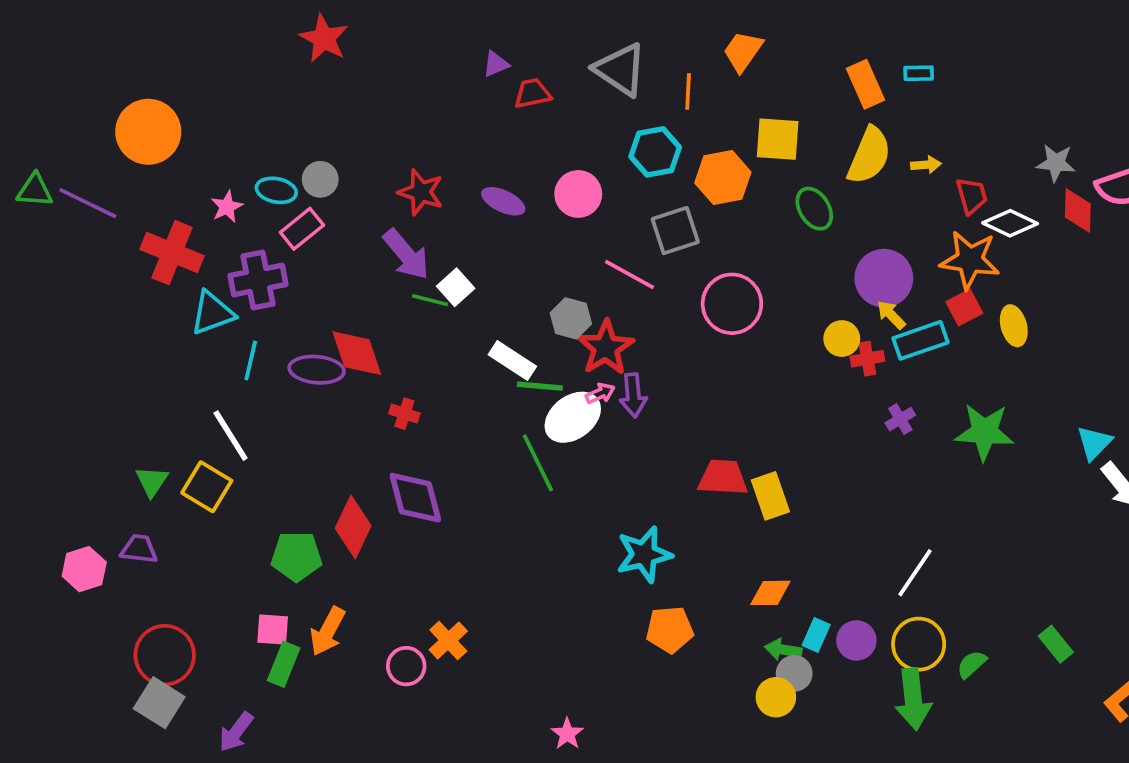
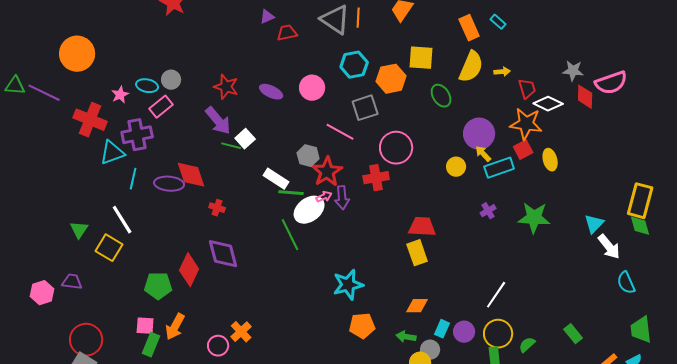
cyan rectangle: (919, 73) -> (498, 22), turned 42
orange line: (688, 91) -> (358, 18), moved
red cross: (867, 359) -> (376, 178), moved, size x1.4
red trapezoid: (723, 478) -> (422, 227), moved
green triangle: (152, 481) -> (79, 230), moved
green arrow: (783, 650) -> (406, 337), moved

